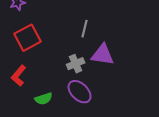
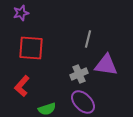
red square: (28, 38) -> (31, 48), turned 32

